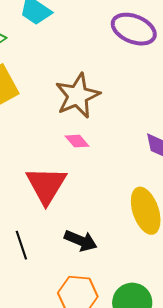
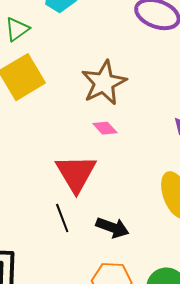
black line: (21, 245) -> (62, 218), moved

